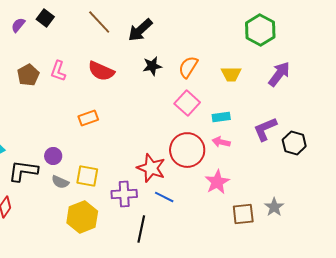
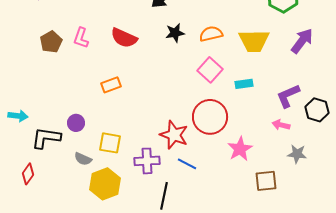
orange semicircle: (188, 67) -> (211, 34), turned 45
yellow trapezoid: (231, 74) -> (254, 41), size x1.5
pink arrow: (221, 142) -> (281, 125), moved
gray semicircle: (60, 182) -> (83, 159), moved
gray star: (274, 207) -> (297, 154), moved, turned -30

